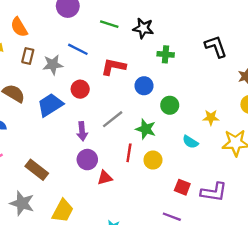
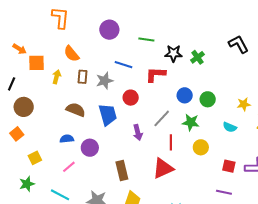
black star: (143, 28) -> (173, 53), moved
green cross: (166, 54) -> (197, 57), turned -32
blue circle: (144, 86) -> (185, 95), moved
blue trapezoid: (50, 105) -> (108, 115), turned 115
red line: (129, 153) -> (171, 142), moved
purple circle: (87, 160) -> (90, 148), moved
brown rectangle: (37, 170) -> (122, 171), moved, turned 48
red triangle: (105, 178) -> (163, 168), size x1.6

